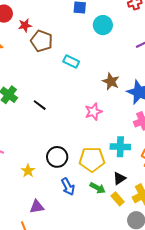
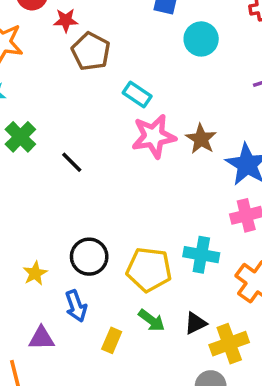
pink star: (93, 112) -> (154, 136), moved, size x1.4
black triangle: (119, 178) -> (196, 323), moved
blue arrow: (68, 187) -> (76, 306), moved
yellow rectangle: (118, 199) -> (112, 340), moved, turned 56

